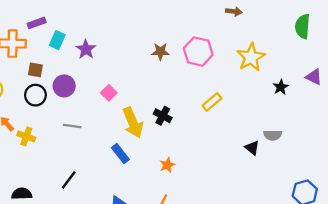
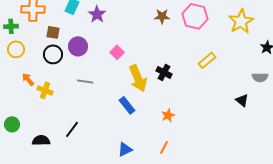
gray semicircle: (273, 135) -> (260, 77), moved
black line: (69, 180) -> (72, 129), moved

